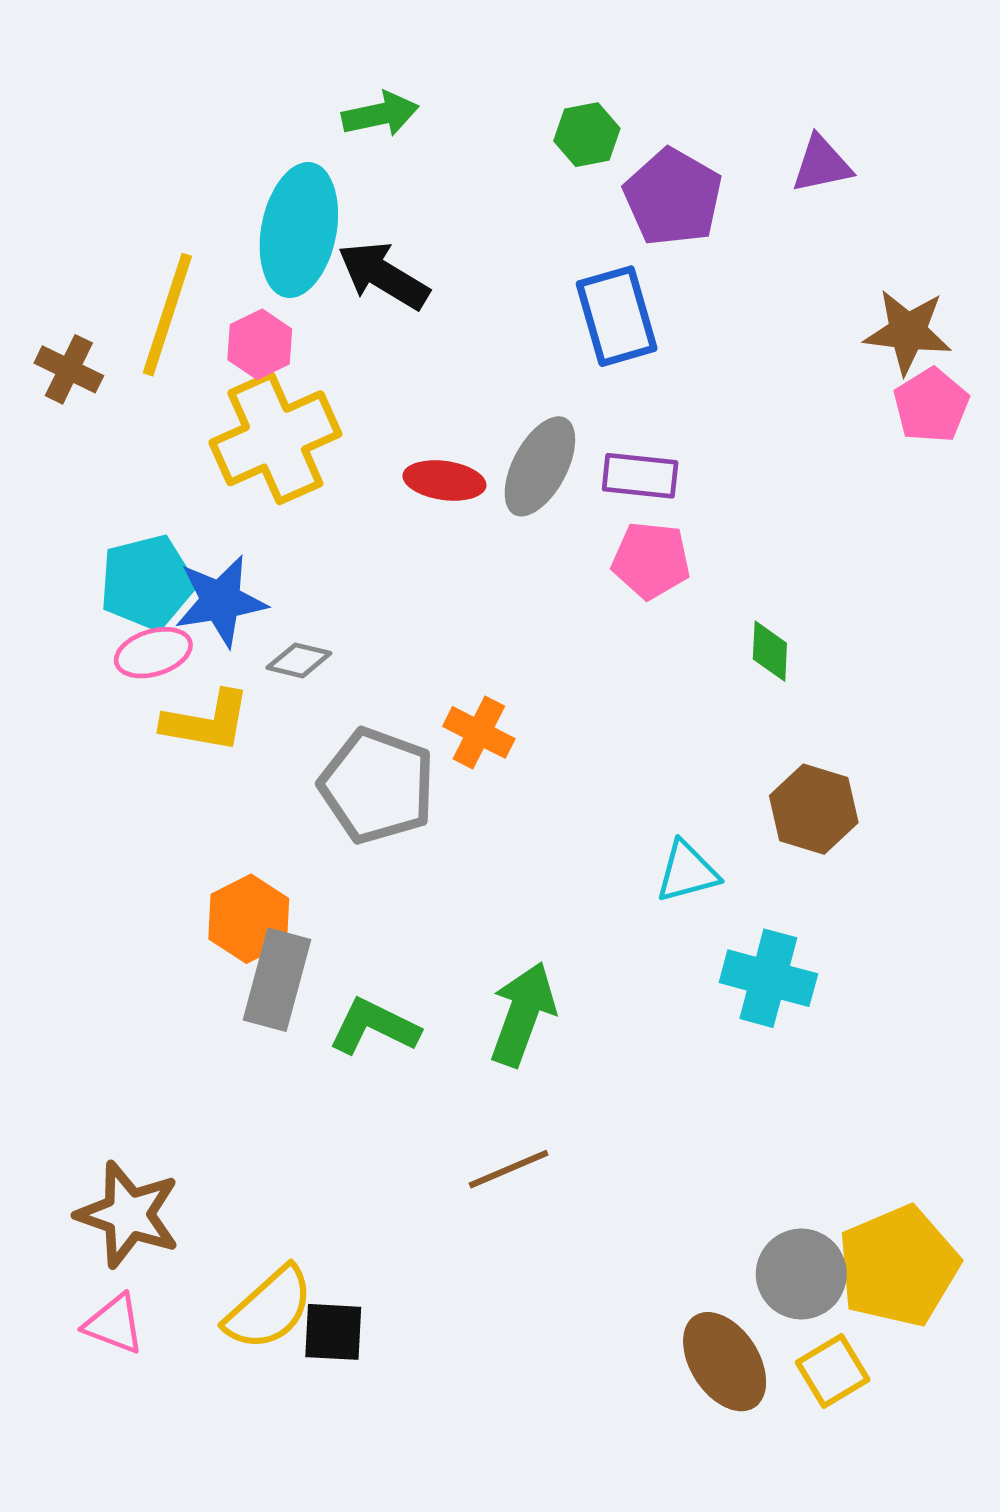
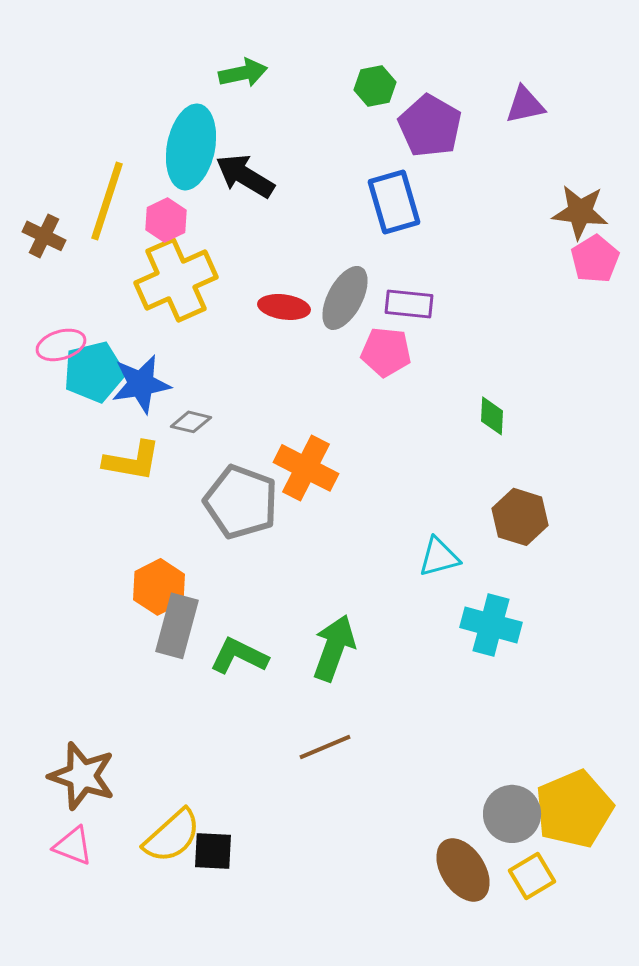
pink pentagon: (651, 560) -> (386, 352), moved
pink ellipse: (153, 653) -> (61, 345), moved
orange cross: (479, 732) -> (306, 468), size x1.4

